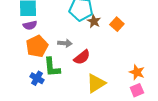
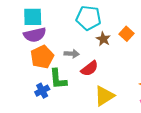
brown star: (94, 21) -> (103, 39), moved
purple semicircle: (30, 25) -> (35, 35), size x1.5
blue cross: (37, 78) -> (42, 91), turned 32

